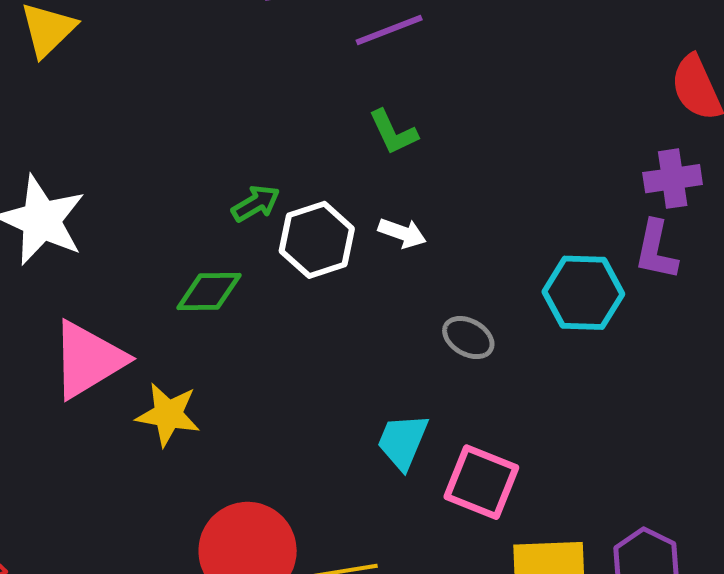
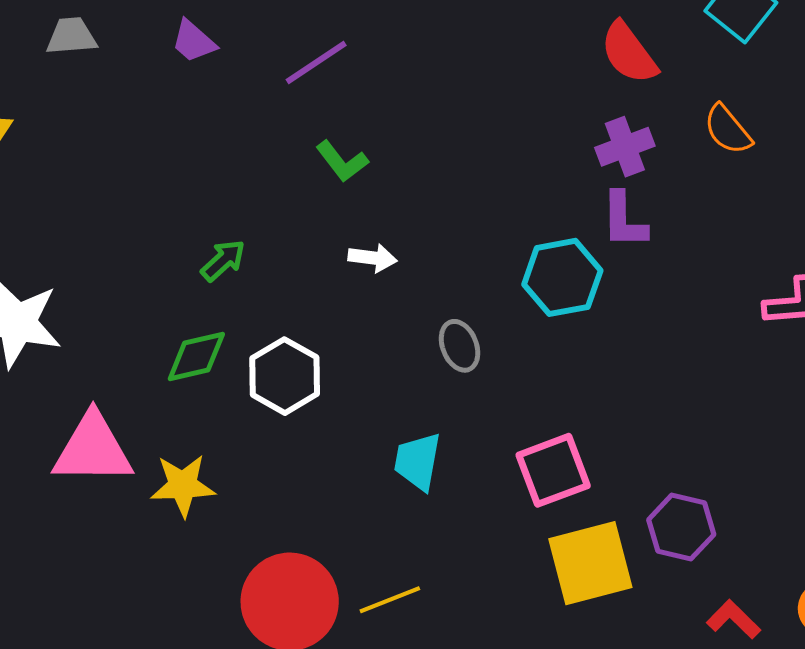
white hexagon: (317, 240) -> (285, 376), moved
gray ellipse: (468, 338) -> (460, 346), turned 51
pink triangle: (88, 360) -> (93, 449), turned 44
pink square: (481, 482) -> (553, 470), moved, turned -30

